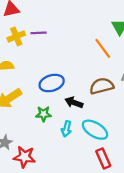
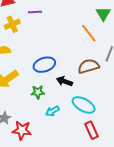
purple line: (39, 33) -> (35, 12), moved
cyan arrow: (66, 129) -> (53, 111), moved, turned 48

